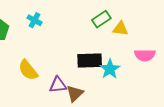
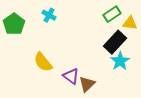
black rectangle: (90, 61) -> (115, 42), moved, turned -45
purple triangle: (58, 85) -> (71, 76), turned 42

